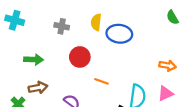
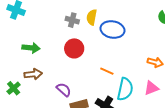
gray cross: (62, 26) -> (72, 20), moved
orange line: (101, 81) -> (107, 71), moved

